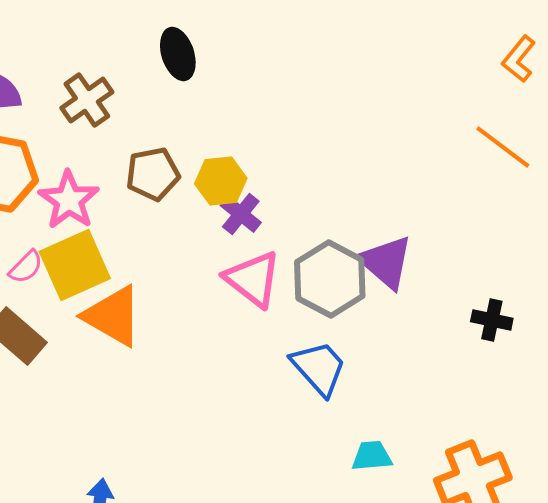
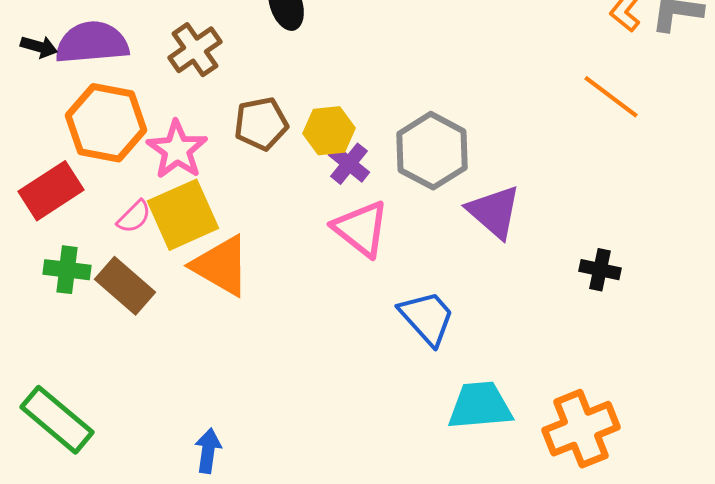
gray hexagon: (330, 279) -> (432, 151), moved
cyan trapezoid: (372, 456) -> (480, 406), size x1.6

